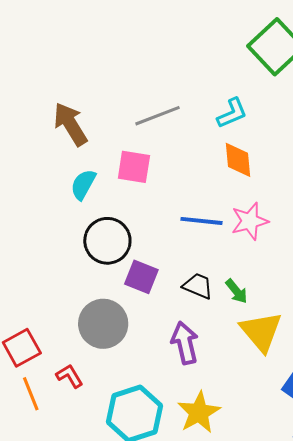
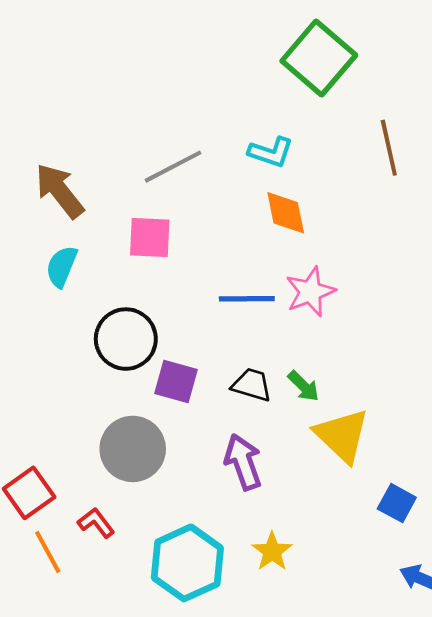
cyan L-shape: (232, 113) -> (271, 152), turned 48
cyan semicircle: (83, 184) -> (62, 266), moved
yellow star: (199, 412) -> (272, 551), size x0.7

